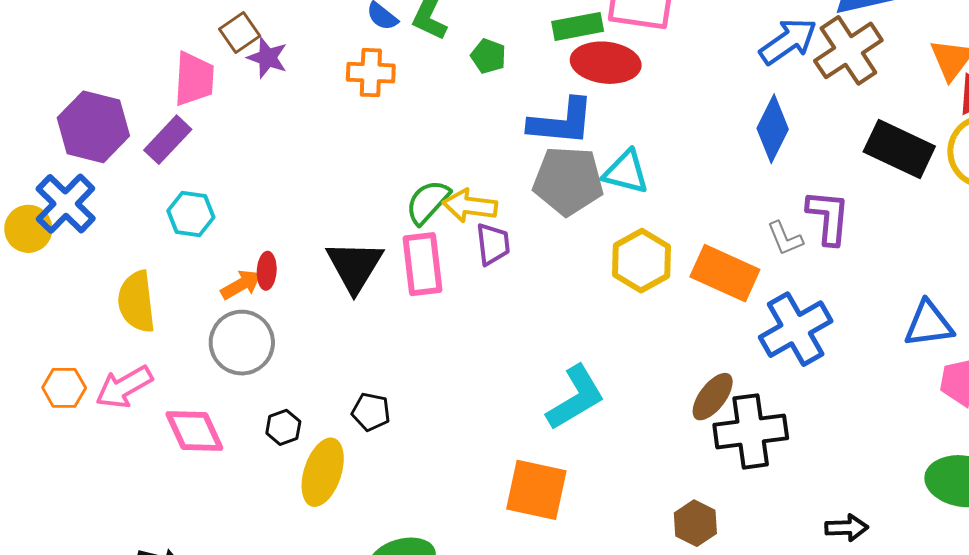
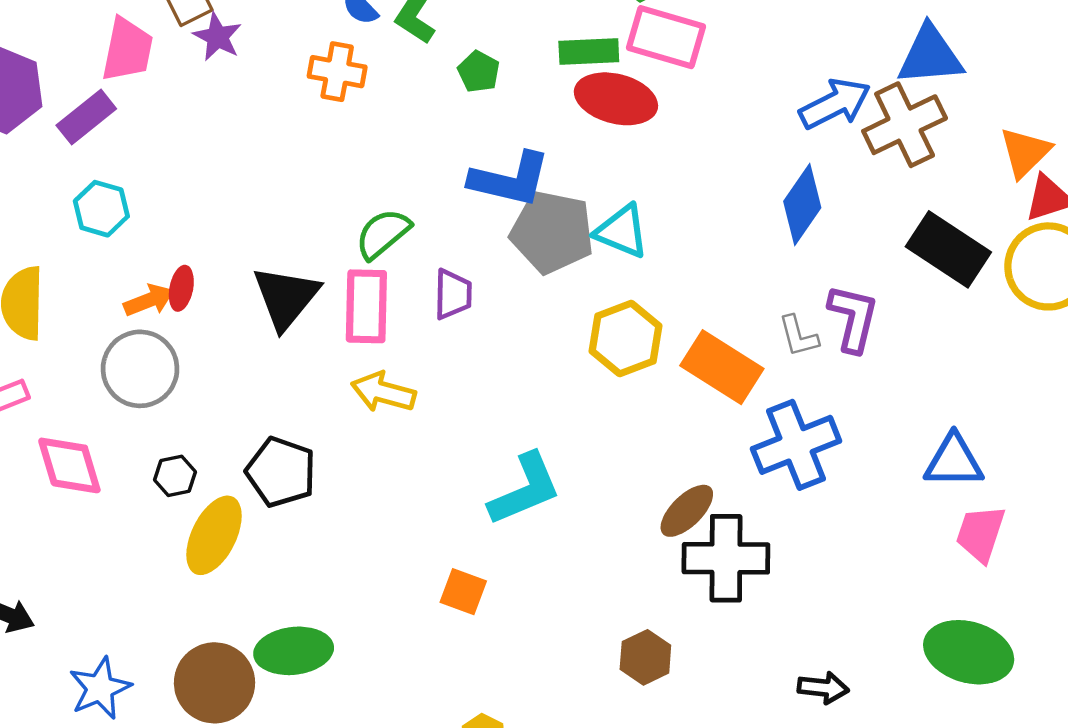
blue L-shape: (561, 122) -> (510, 179), moved
yellow arrow: (470, 206) -> (383, 392), moved
black pentagon: (371, 412) -> (281, 472), size x1.5
orange square: (536, 490) -> (463, 592), size x0.6

